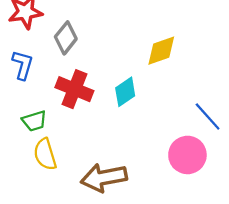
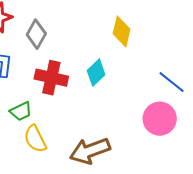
yellow diamond: (161, 51) -> (122, 31), turned -48

